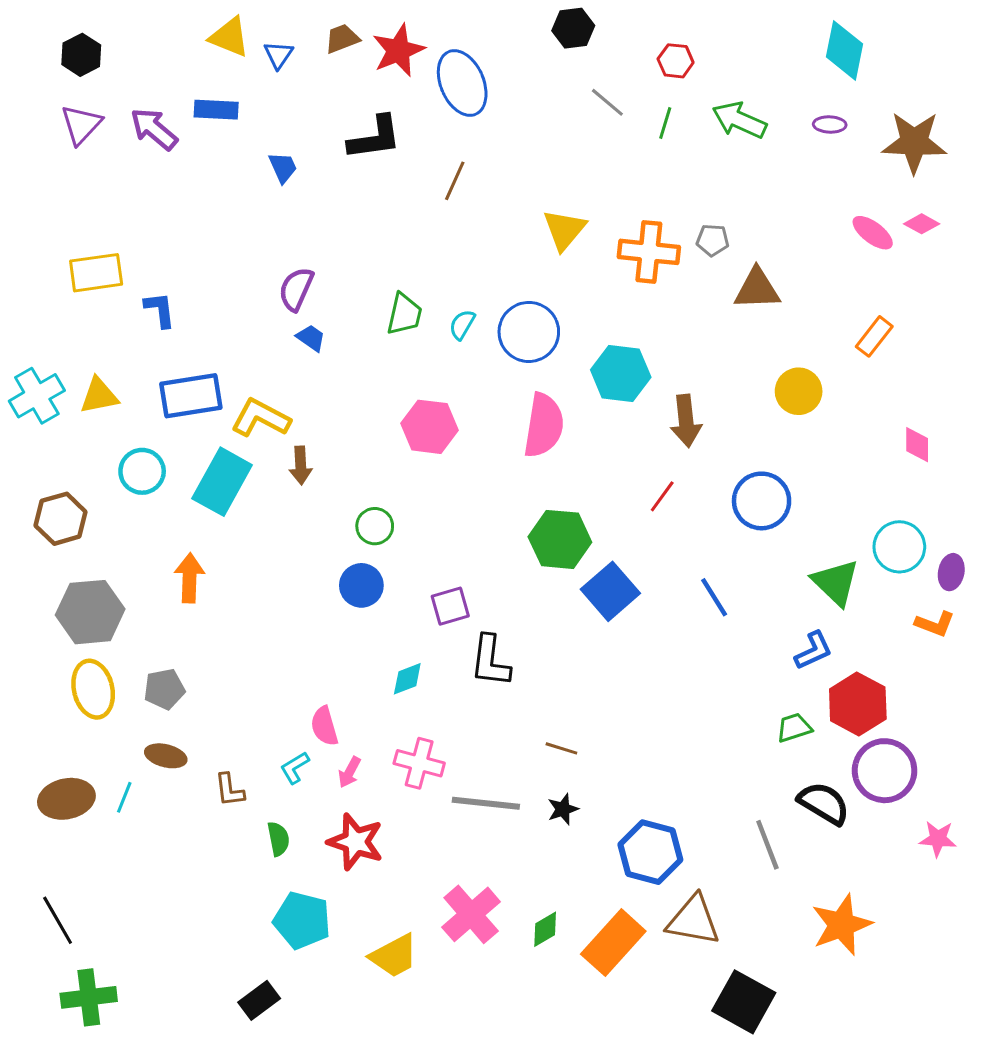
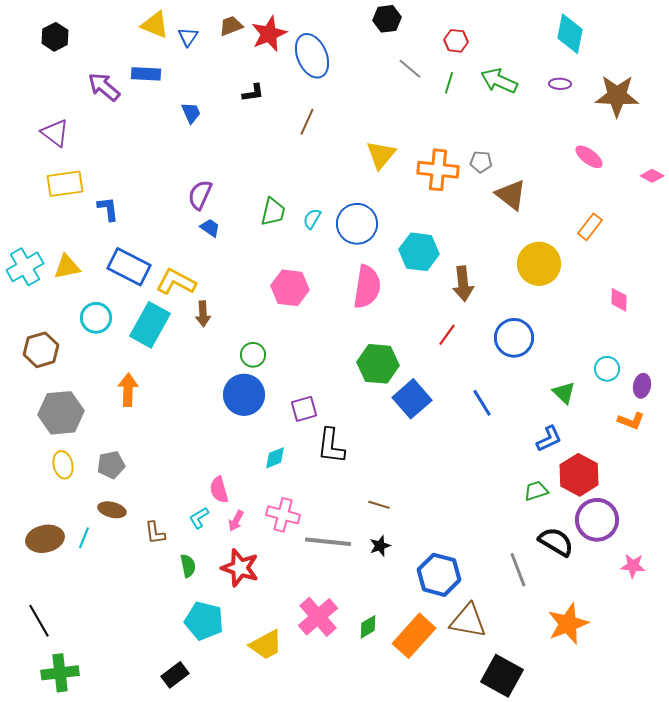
purple triangle: (81, 124) -> (55, 133), moved, turned -36
black L-shape: (375, 138) -> (253, 93), size x0.6
pink diamond: (922, 224) -> (652, 176), moved
brown triangle: (757, 289) -> (511, 195), turned 40
yellow circle: (799, 391) -> (539, 264), size x1.4
blue rectangle: (191, 396) -> (129, 267), turned 36
cyan circle: (899, 547) -> (607, 369), size x0.7
green triangle: (836, 582) -> (564, 393), size x0.7
blue circle: (361, 585) -> (244, 395), size x1.4
yellow ellipse: (93, 689) -> (63, 465), size x0.7

